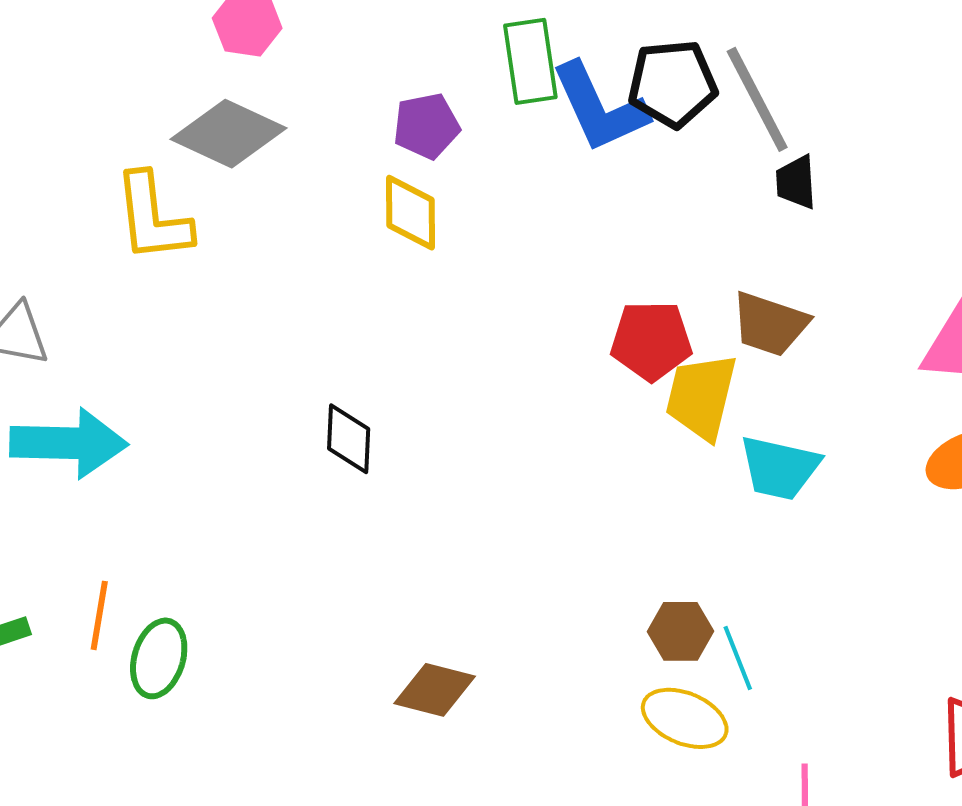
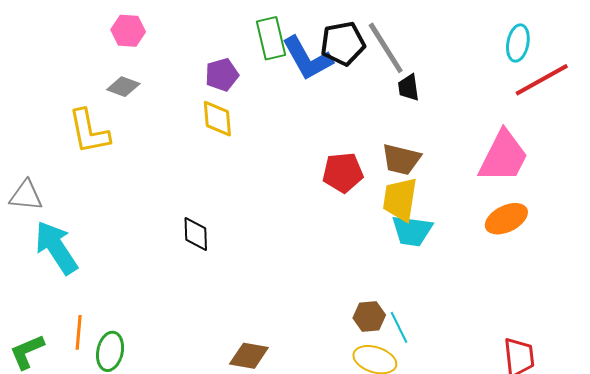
gray diamond: (229, 134) -> (123, 87), size x0.6
yellow trapezoid: (701, 397) -> (400, 199), moved
cyan arrow: (69, 443) -> (56, 248), turned -120

